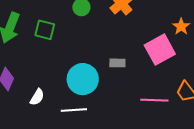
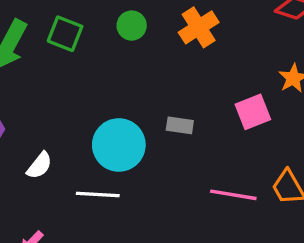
green square: (45, 30) -> (65, 34), moved
pink square: (160, 50) -> (253, 112), size x0.7

